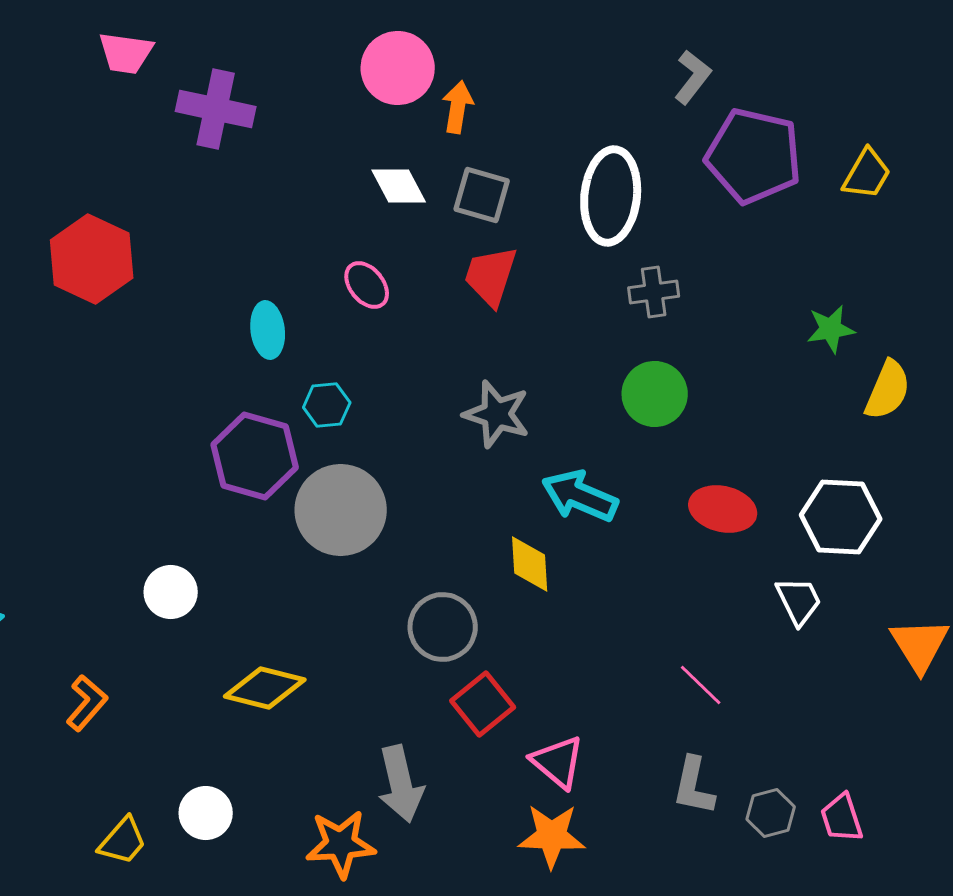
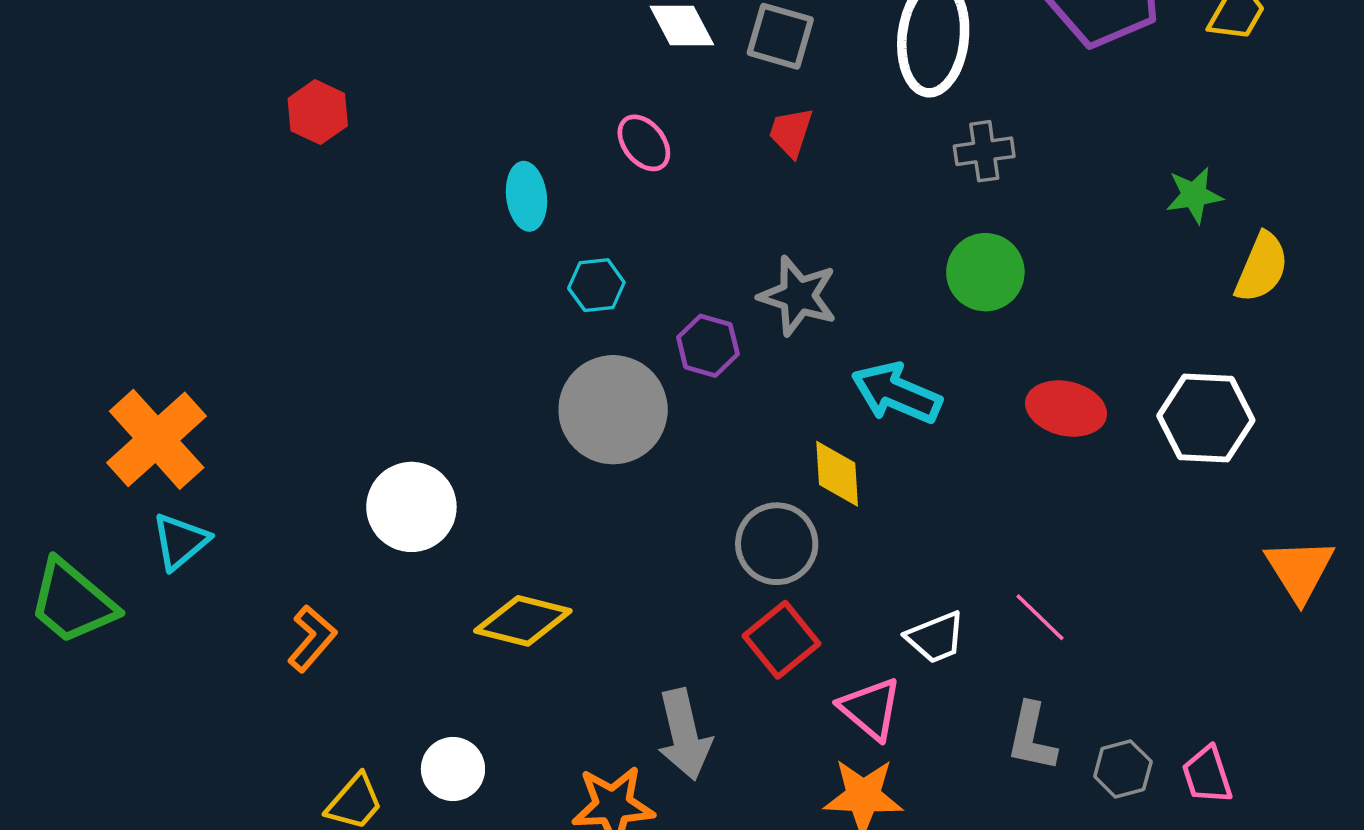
red hexagon: (92, 259) -> (318, 112), size x0.6
red trapezoid: (491, 276) -> (791, 132), size x0.7
purple hexagon: (255, 456) -> (708, 346), moved, size x0.6
white circle: (171, 592) -> (411, 507), size x1.4
white trapezoid: (799, 601) -> (936, 637), moved, turned 94
gray circle: (443, 627) -> (777, 544), moved

